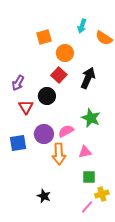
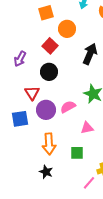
red square: (59, 75) -> (50, 46), moved
red triangle: (26, 107) -> (32, 93), moved
orange arrow: (59, 154) -> (49, 144), moved
green square: (89, 177) -> (77, 153), moved

